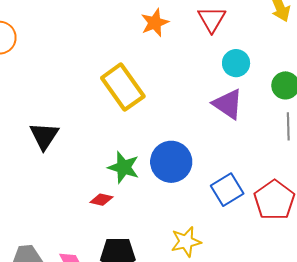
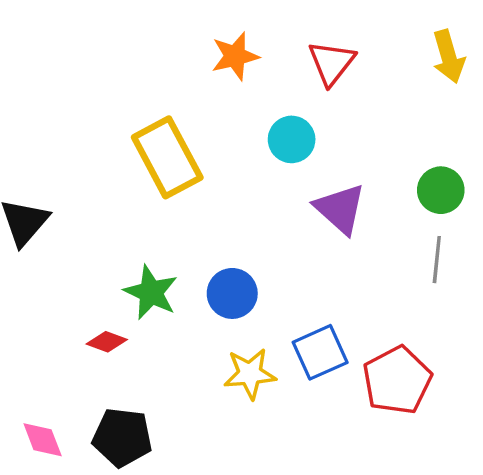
cyan circle: (236, 63) -> (292, 139), moved
blue circle: (171, 162) -> (232, 293), size x0.7
yellow star: (186, 242) -> (250, 374), moved

